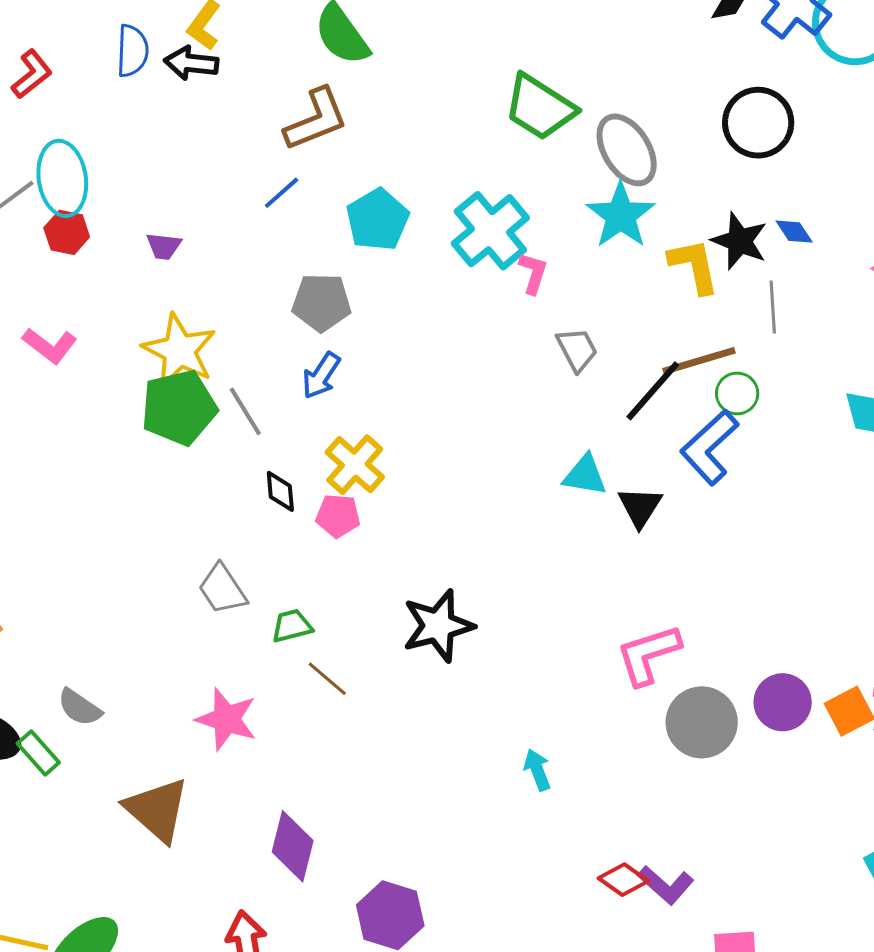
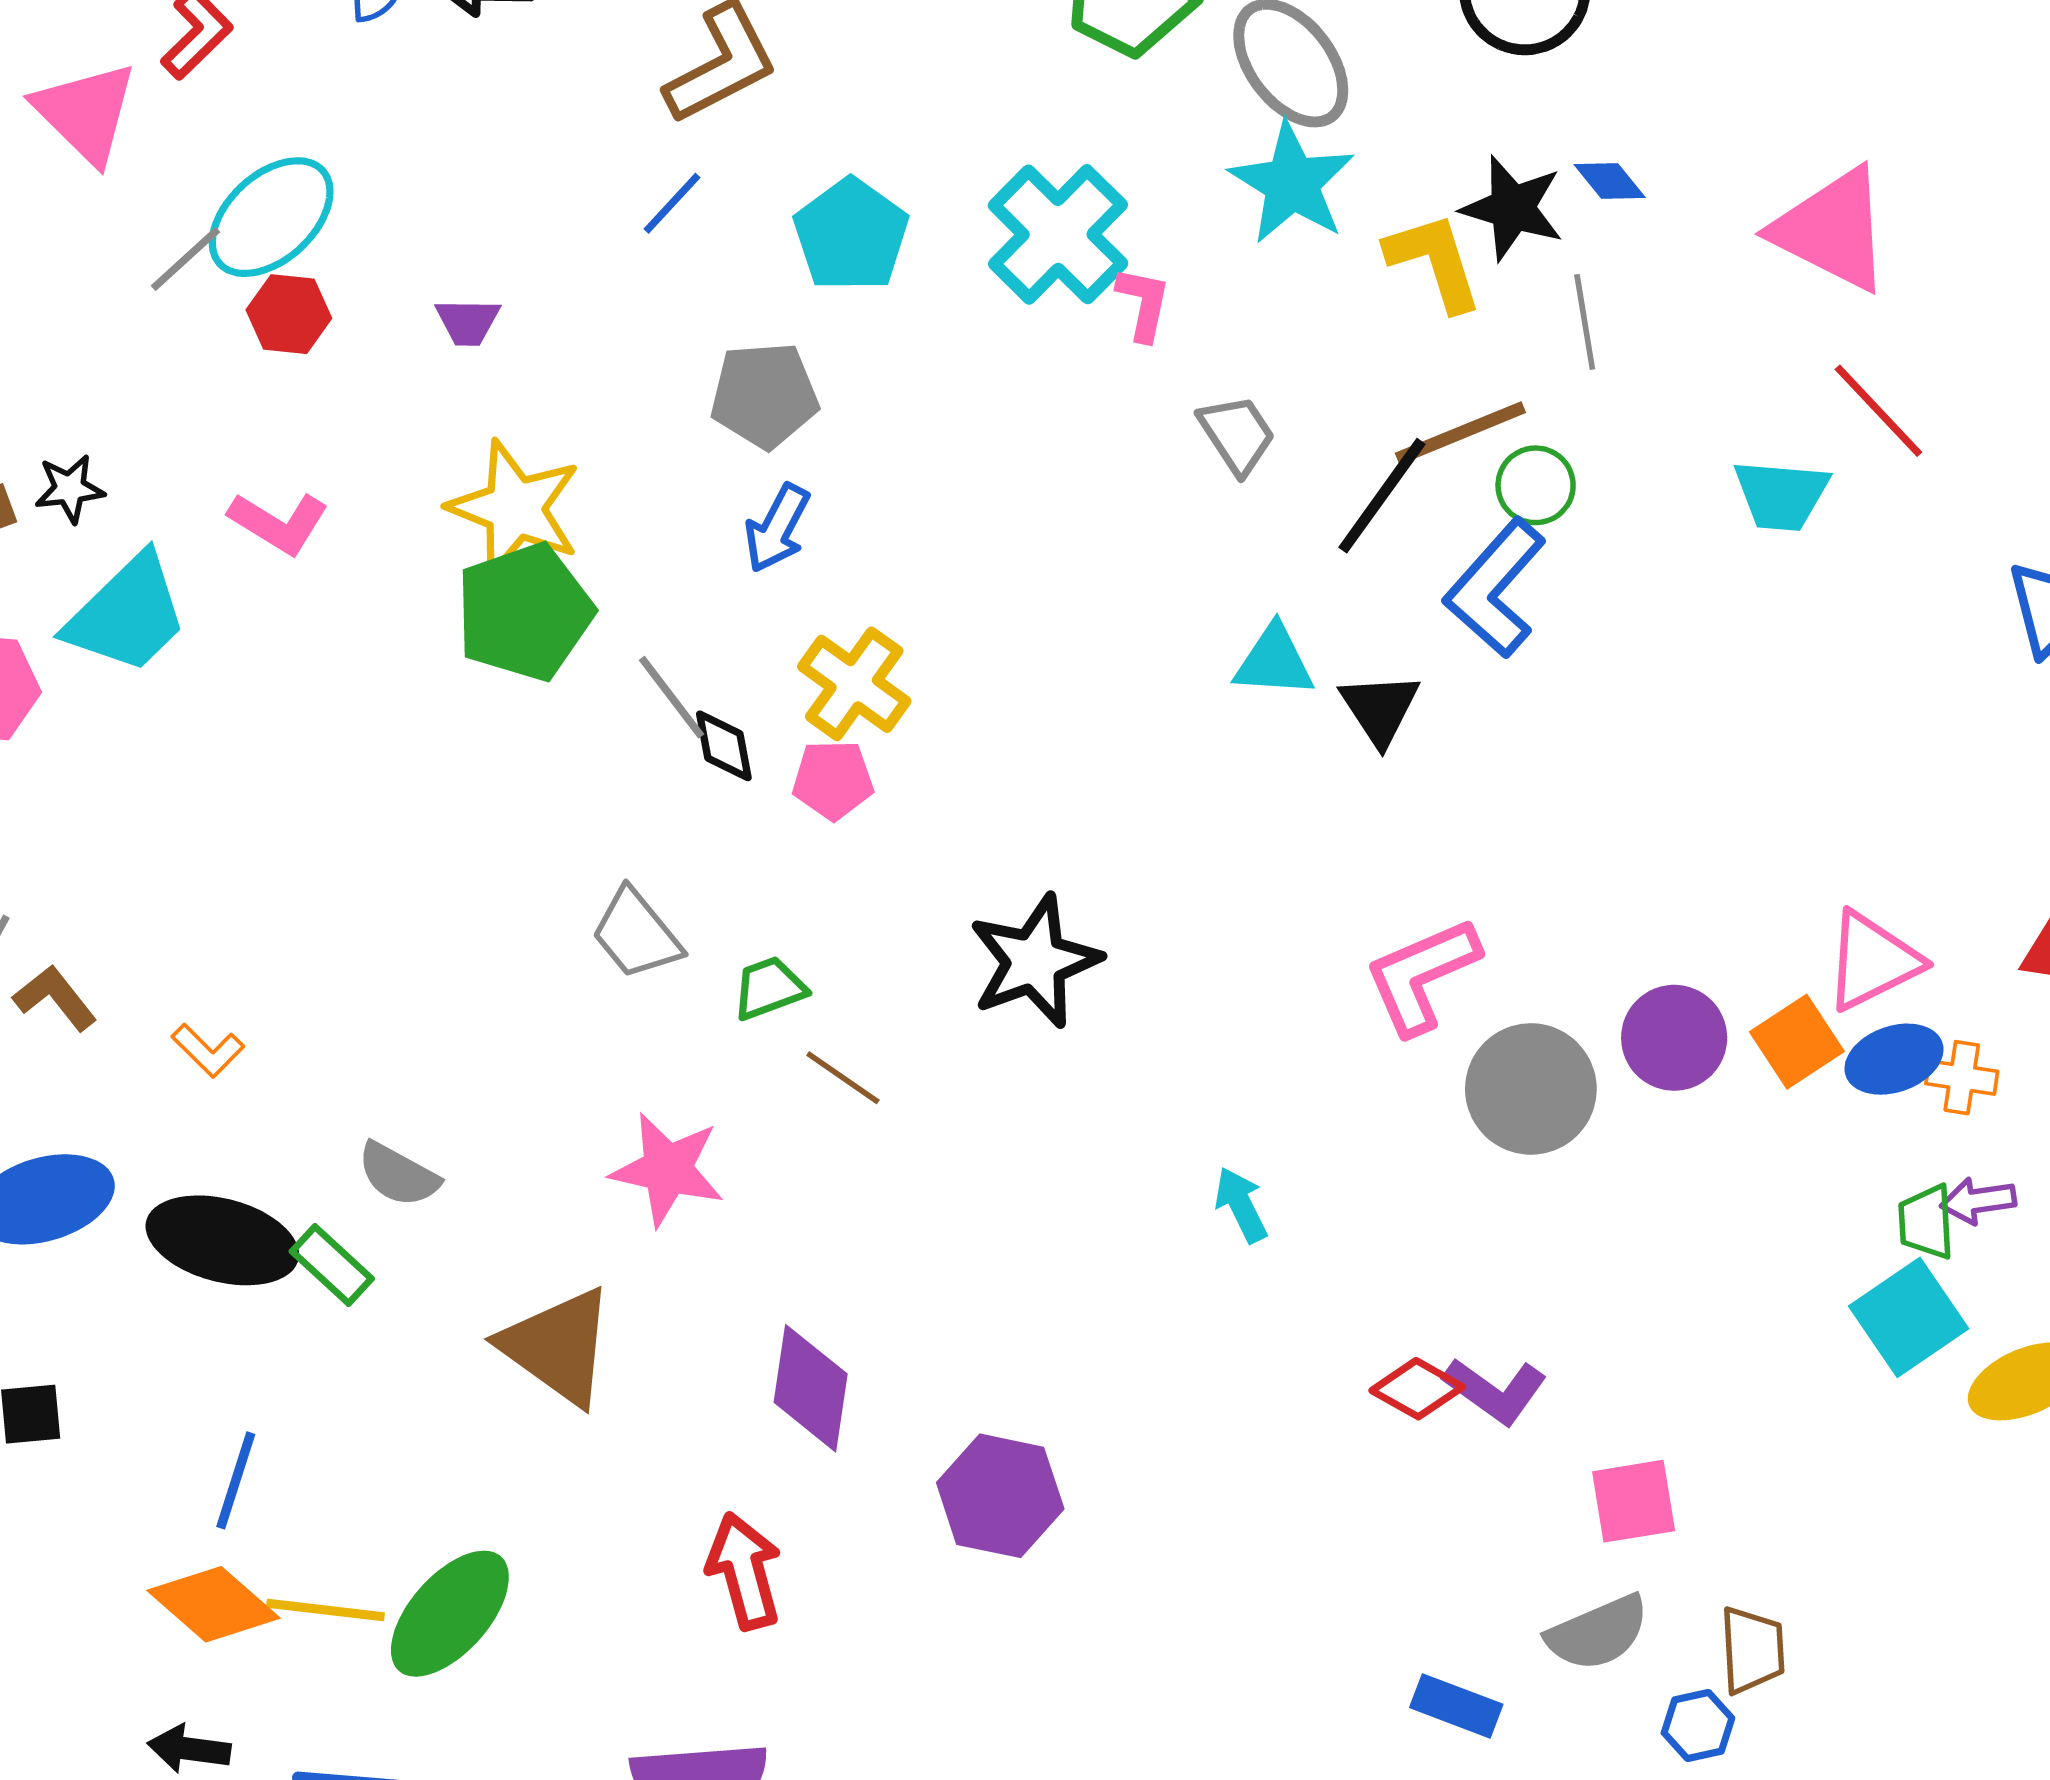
cyan ellipse: (62, 178) -> (271, 217), turned 62
gray line: (245, 411) -> (672, 697), moved

